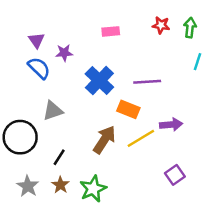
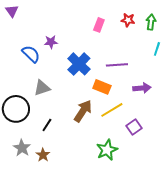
pink rectangle: (111, 31) -> (99, 25), moved, turned -64
purple triangle: (36, 40) -> (12, 11), moved
purple arrow: (171, 125) -> (142, 88), moved
purple square: (175, 175) -> (134, 127), moved
brown star: (60, 185) -> (43, 155), moved
green star: (93, 189) -> (107, 150), moved

